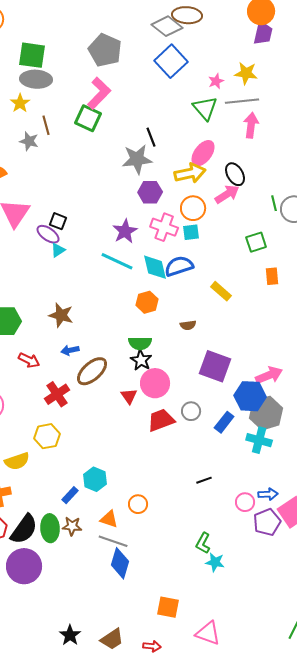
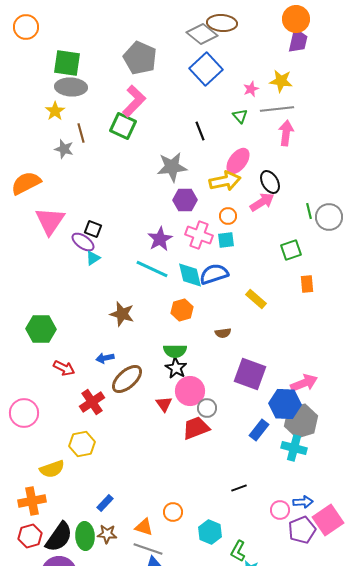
green triangle: (205, 108) -> (240, 116), size x0.6
black line: (151, 137) -> (200, 131), moved
orange circle: (193, 208) -> (228, 216), size x0.7
brown star: (61, 315) -> (122, 314), moved
gray circle: (191, 411) -> (207, 408), moved
cyan hexagon: (95, 479) -> (210, 532), moved

